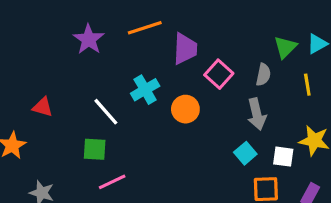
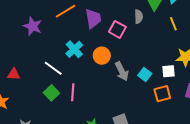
gray semicircle: (263, 75) -> (139, 17), moved
gray arrow: (257, 114) -> (122, 71), moved
green square: (95, 149) -> (51, 93), turned -35
pink line: (112, 182) -> (73, 92), moved, turned -48

